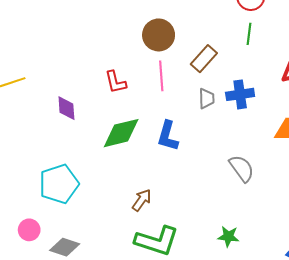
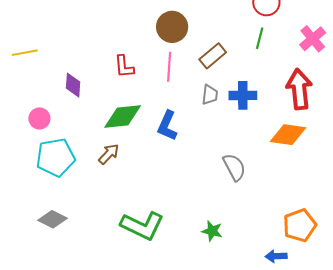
brown arrow: (142, 200) -> (109, 154), moved
pink circle: (29, 230) -> (39, 118), moved

